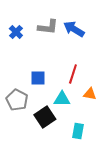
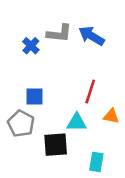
blue cross: (16, 32) -> (31, 46), moved
blue square: (38, 78) -> (35, 96), moved
black square: (45, 117) -> (56, 145), turned 30

